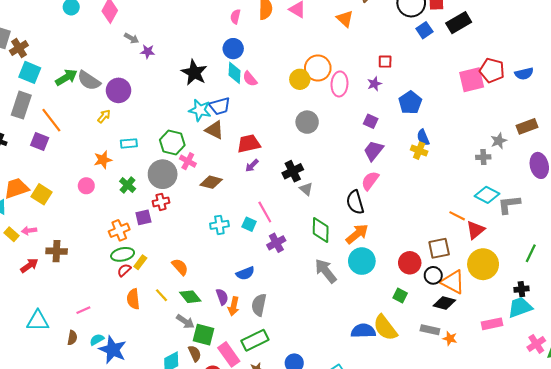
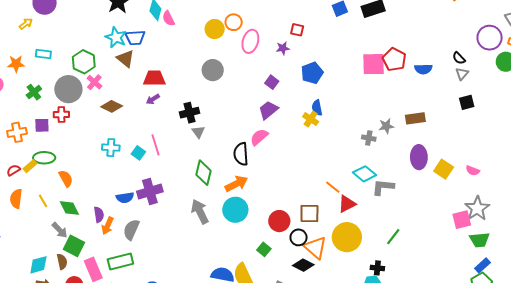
orange circle: (318, 68) -> (234, 22), size x0.7
purple cross: (276, 243) -> (150, 192), moved, size x1.4
green ellipse: (123, 254) -> (44, 158), moved

